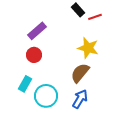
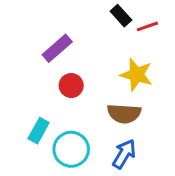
red circle: (34, 55) -> (71, 86), moved
brown semicircle: (80, 73) -> (124, 114), turned -125

